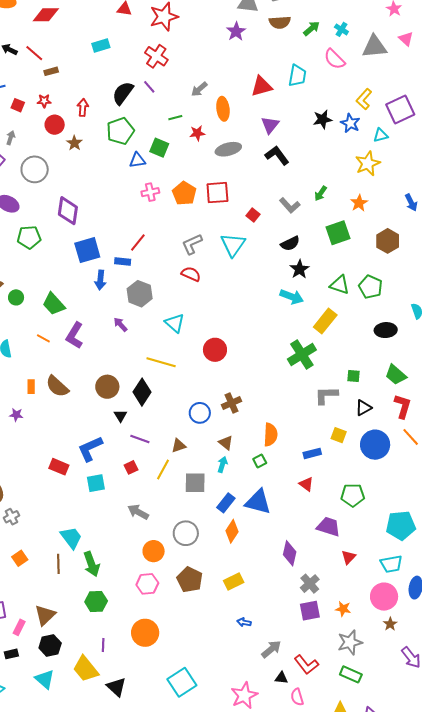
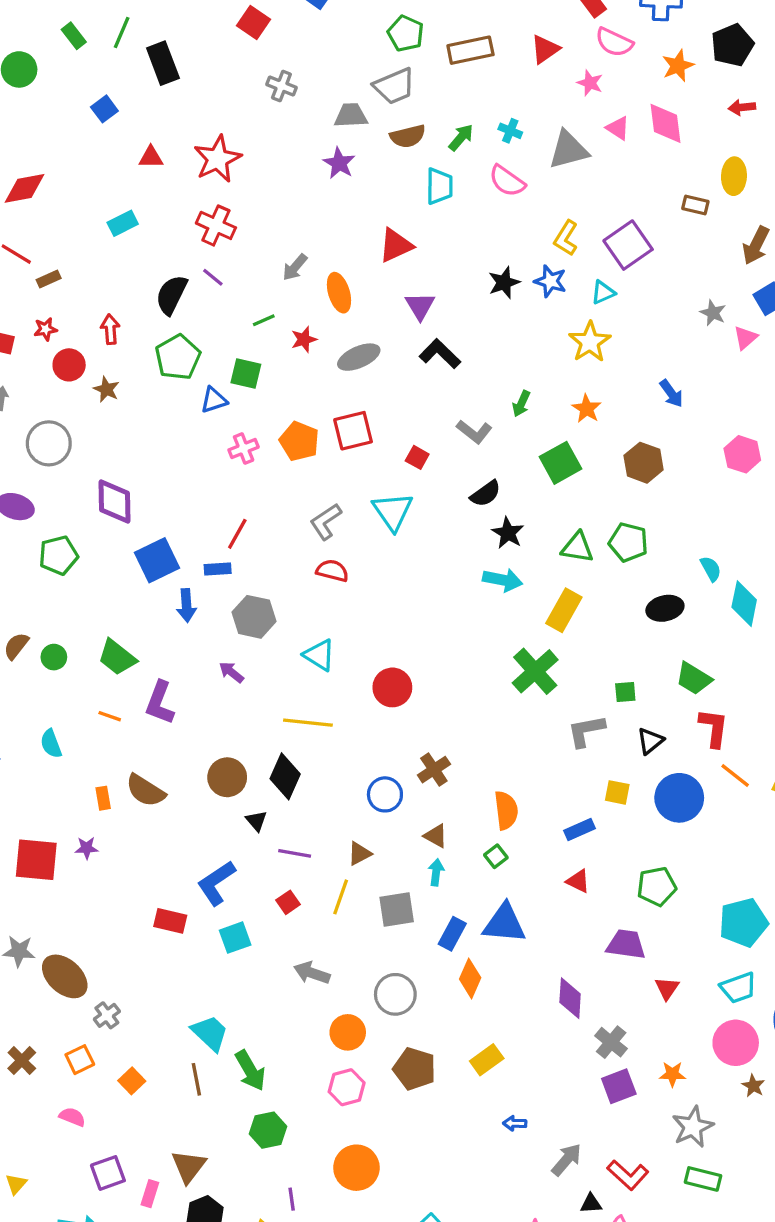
cyan trapezoid: (297, 76) -> (439, 186), moved

